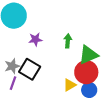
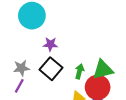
green arrow: (68, 41) -> (79, 71), moved
black square: (30, 69) -> (51, 69), moved

